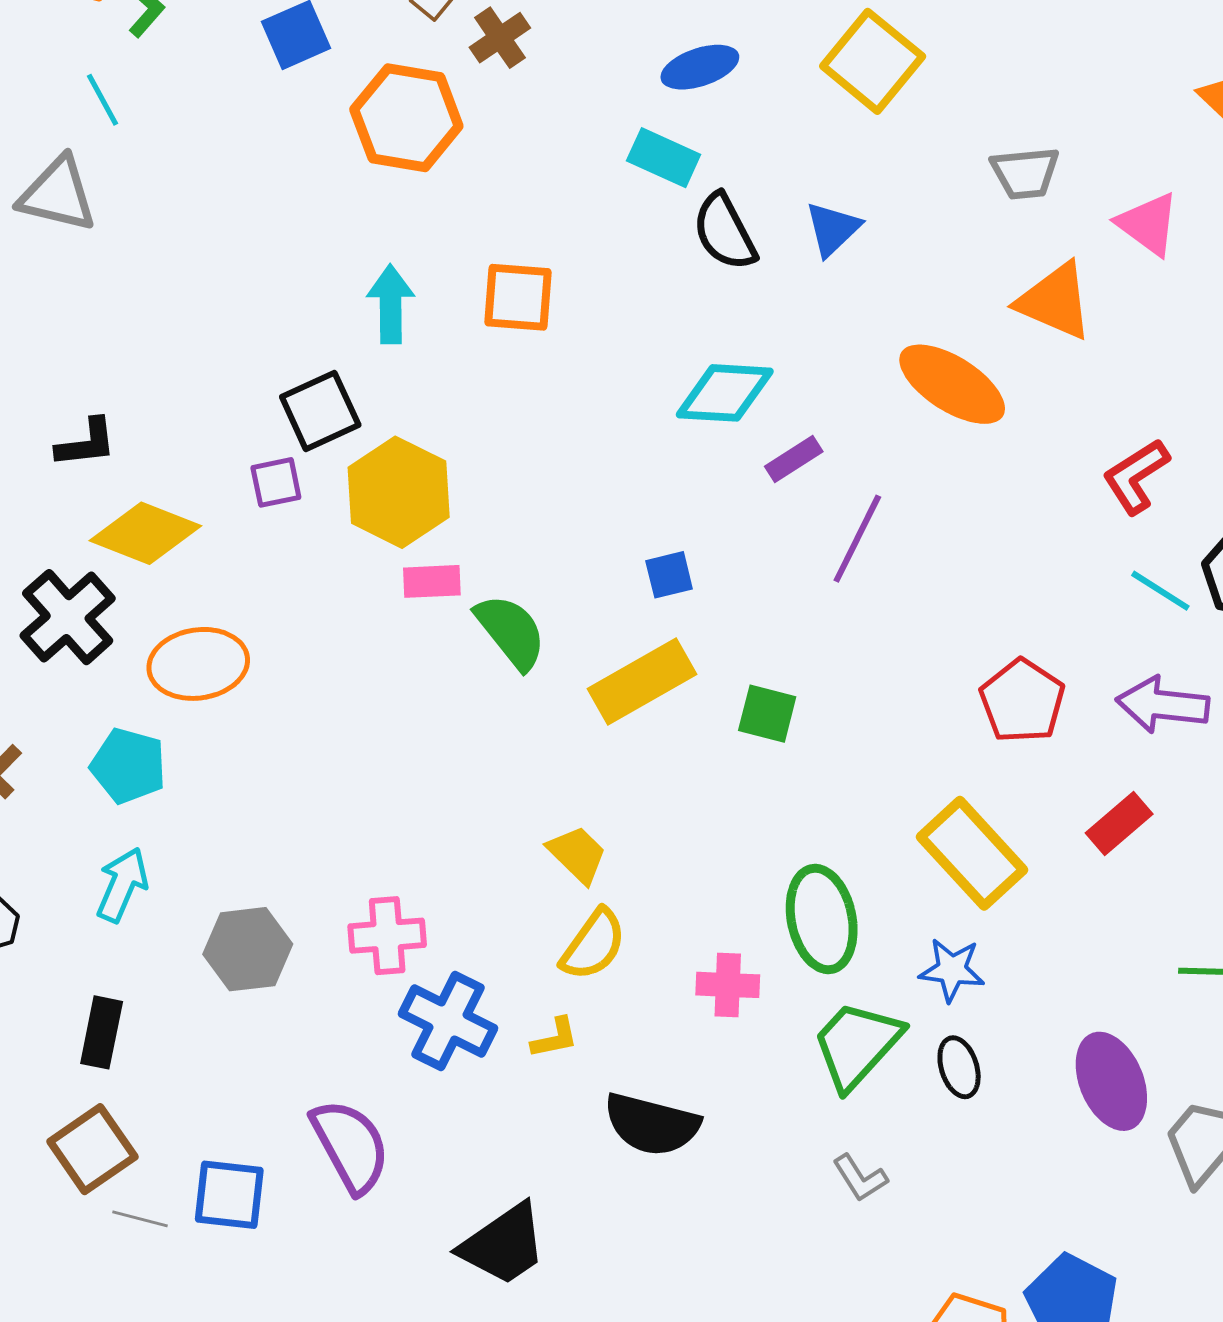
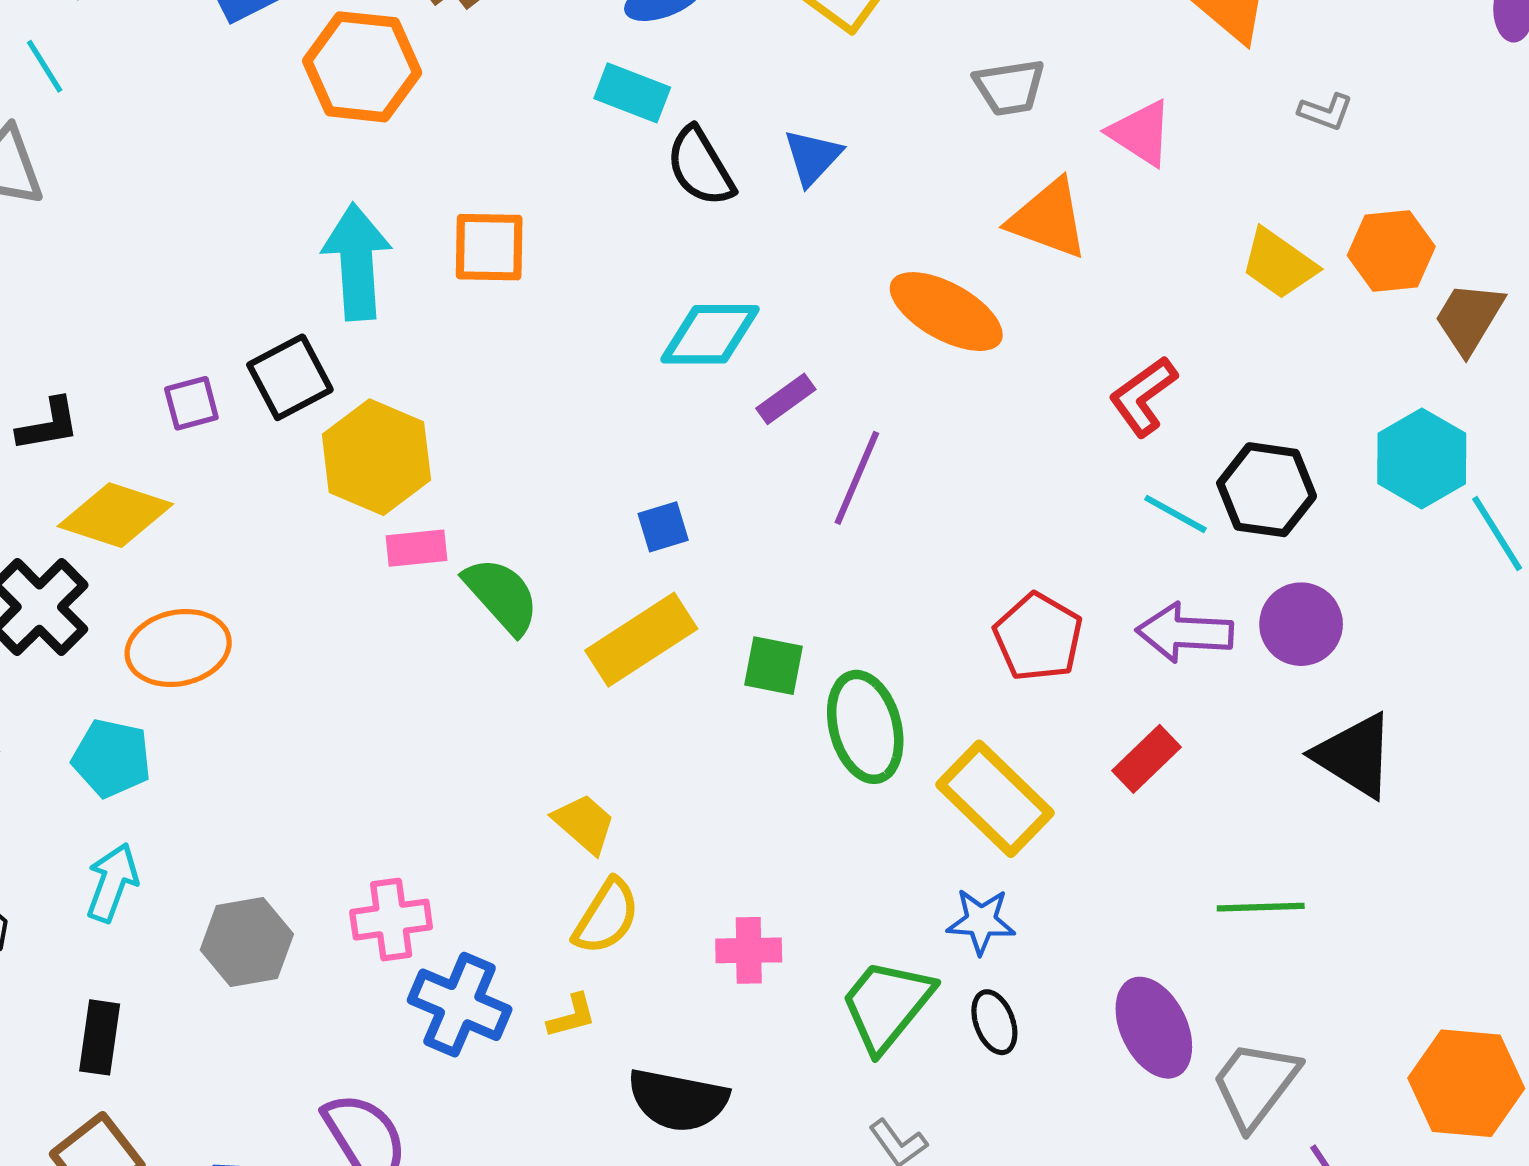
cyan arrow: (391, 304) -> (357, 262), size x1.4
purple square: (276, 482) -> (191, 403), moved
green ellipse: (822, 919) -> (865, 727), moved

